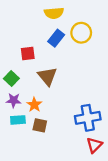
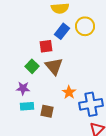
red square: (28, 53) -> (46, 46), moved
green square: (11, 79) -> (32, 66), moved
orange star: (34, 105) -> (69, 92), moved

